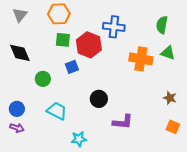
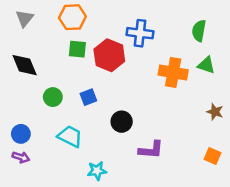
blue square: (72, 67) -> (88, 97), moved
brown star: (170, 98) -> (215, 112), moved

